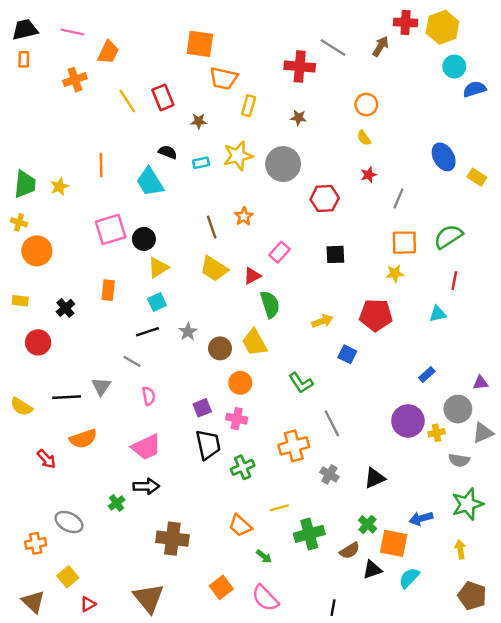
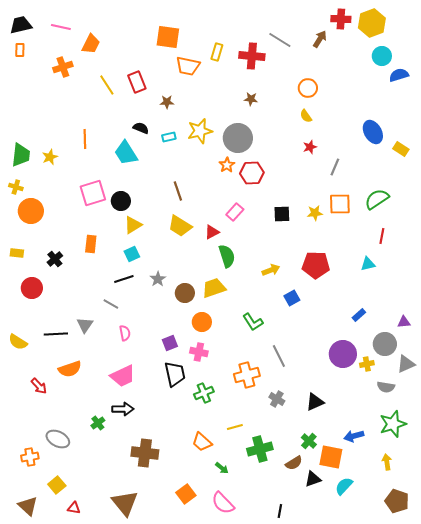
yellow rectangle: (249, 106) -> (217, 52), moved
red hexagon: (325, 199) -> (252, 173), moved
orange star: (244, 216) -> (227, 165), moved
yellow star: (395, 273) -> (315, 213), moved
yellow trapezoid: (255, 342) -> (214, 288), turned 100
blue square: (347, 354) -> (292, 298), turned 35
red triangle: (88, 604) -> (74, 508), turned 40

